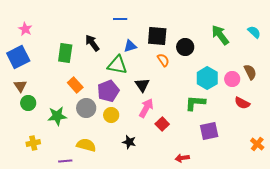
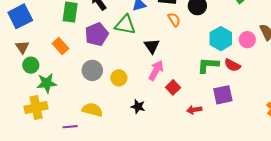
orange rectangle: (75, 85) -> (60, 46), moved
purple pentagon: (108, 91) -> (97, 34), moved
red semicircle: (242, 103) -> (232, 65), moved
green star: (57, 116) -> (47, 83), moved
yellow cross: (33, 143) -> (36, 108), size x1.5
red arrow: (182, 158) -> (194, 110), moved

